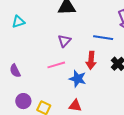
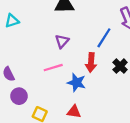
blue line: (103, 38) -> (104, 38), turned -66
purple circle: (23, 101) -> (19, 96), moved

